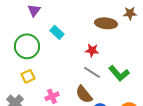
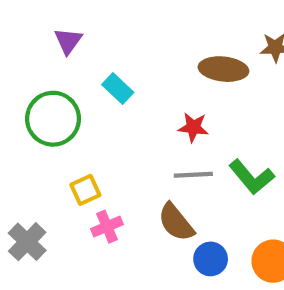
gray line: (92, 72) -> (193, 175), turned -36
yellow square: (28, 76) -> (85, 190), moved

